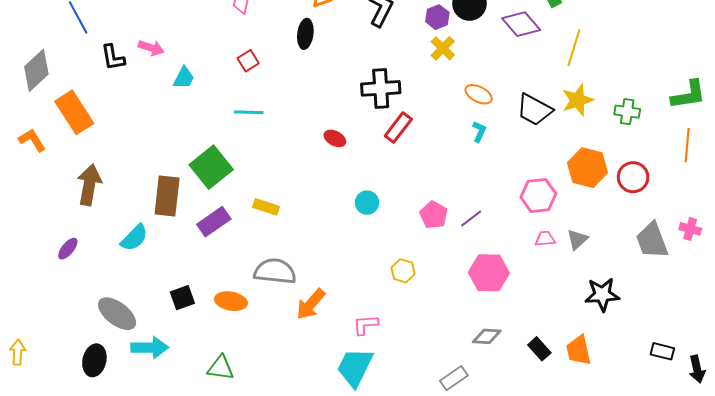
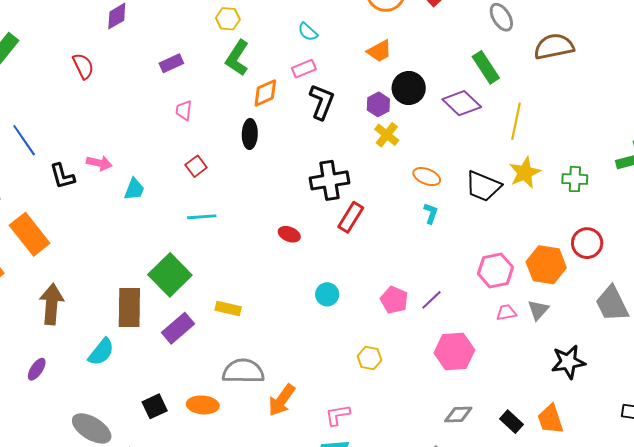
orange hexagon: (588, 168) -> (546, 265), moved

